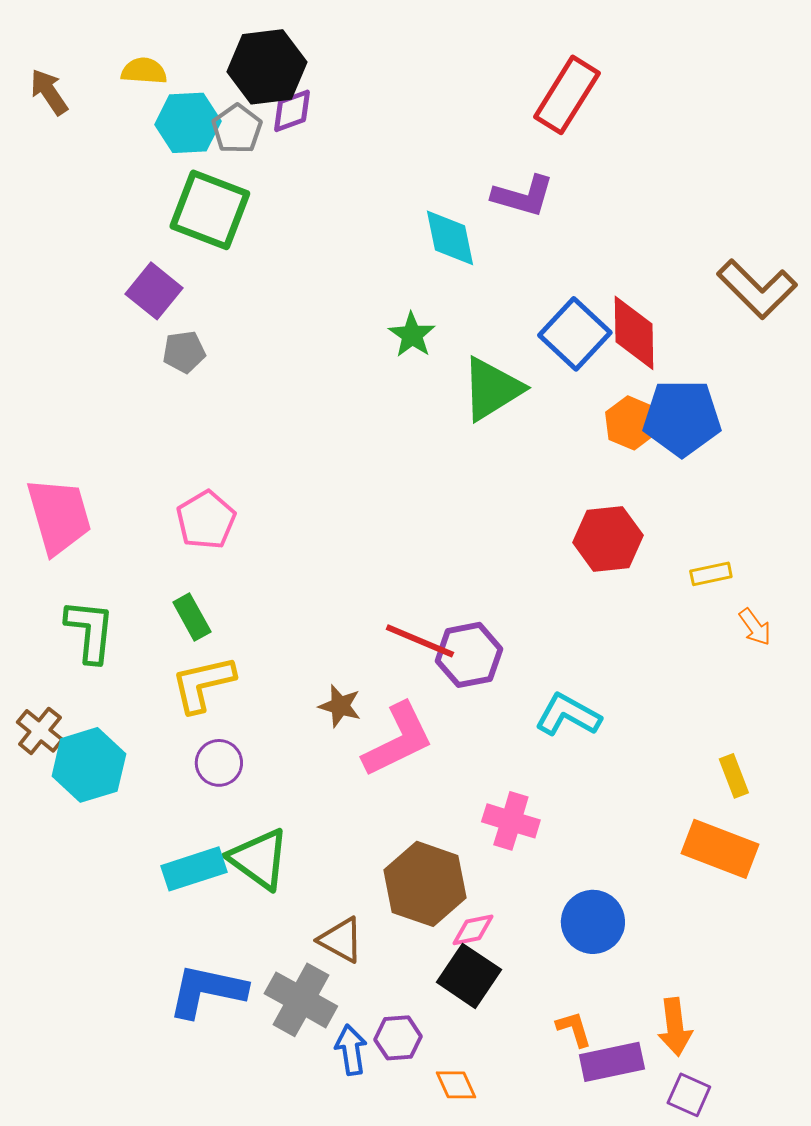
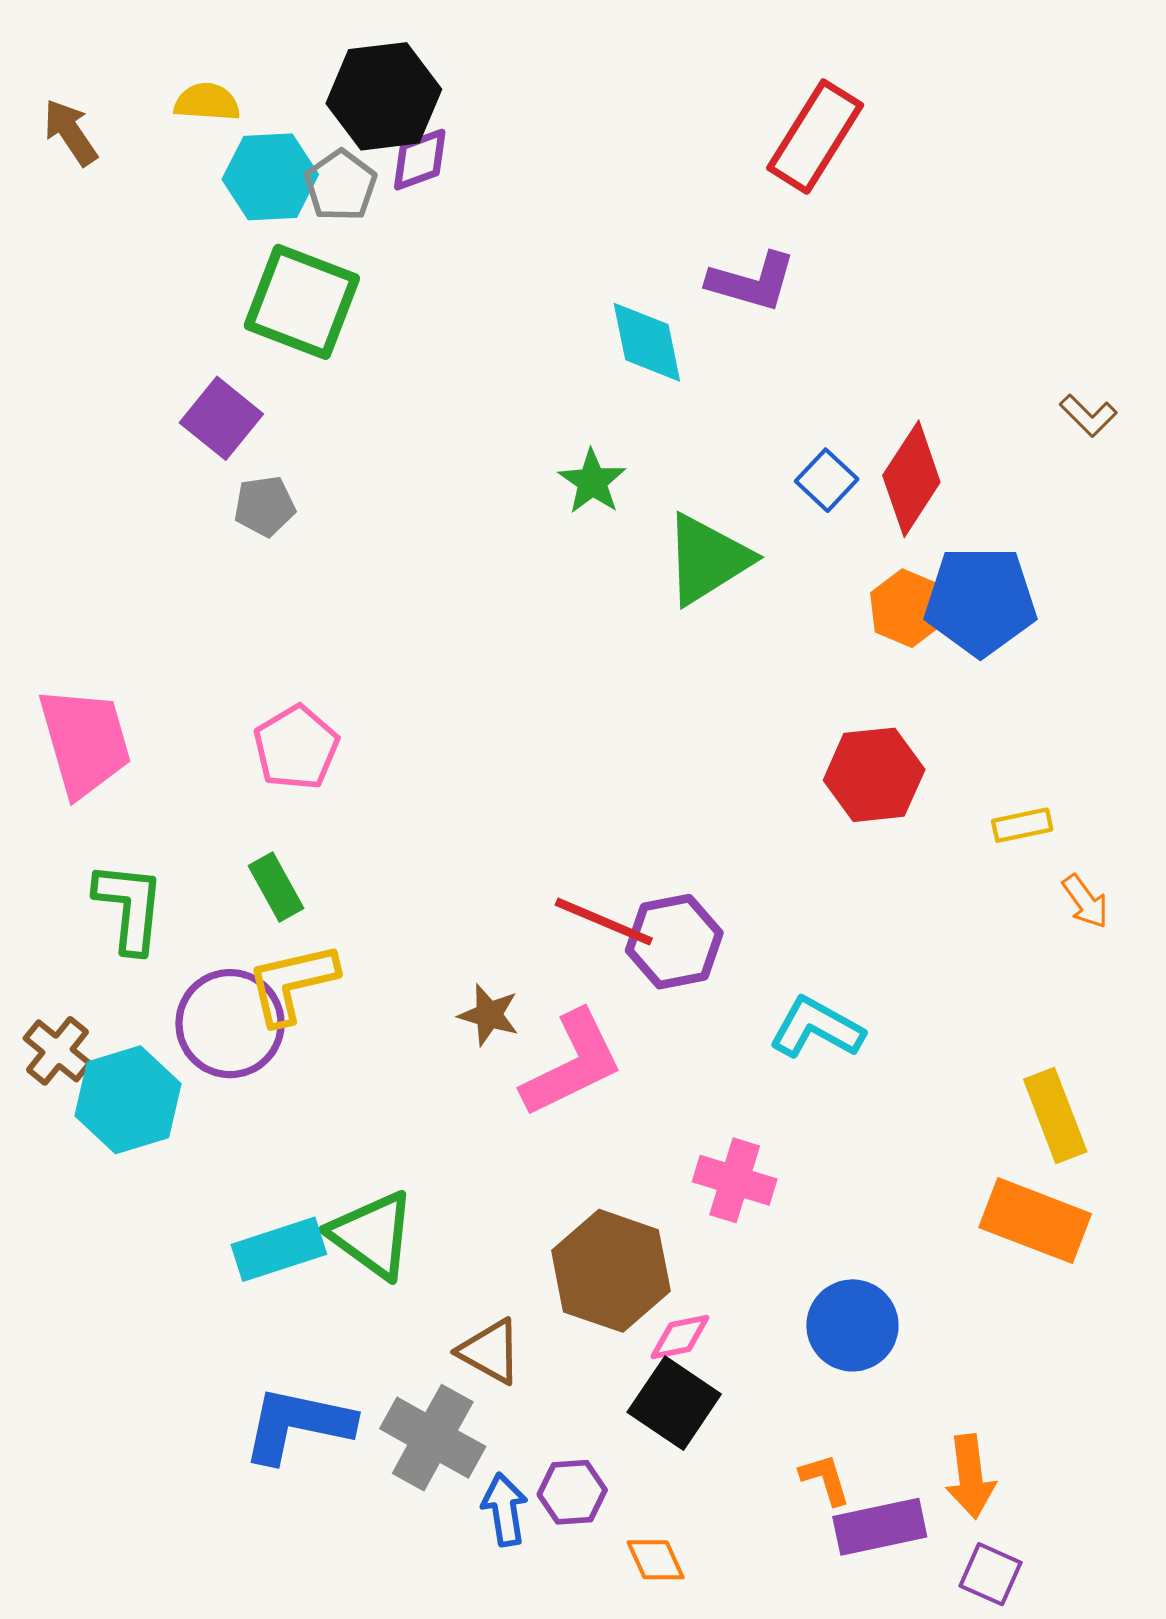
brown L-shape: (757, 289) -> (1088, 415), size x0.5
red diamond: (634, 333) -> (911, 479), turned 34
blue square: (575, 334) -> (827, 480), size x0.6
purple circle: (219, 763) -> (230, 1024), moved, size x1.6
yellow rectangle: (734, 776) -> (1055, 1116), size x1.5

